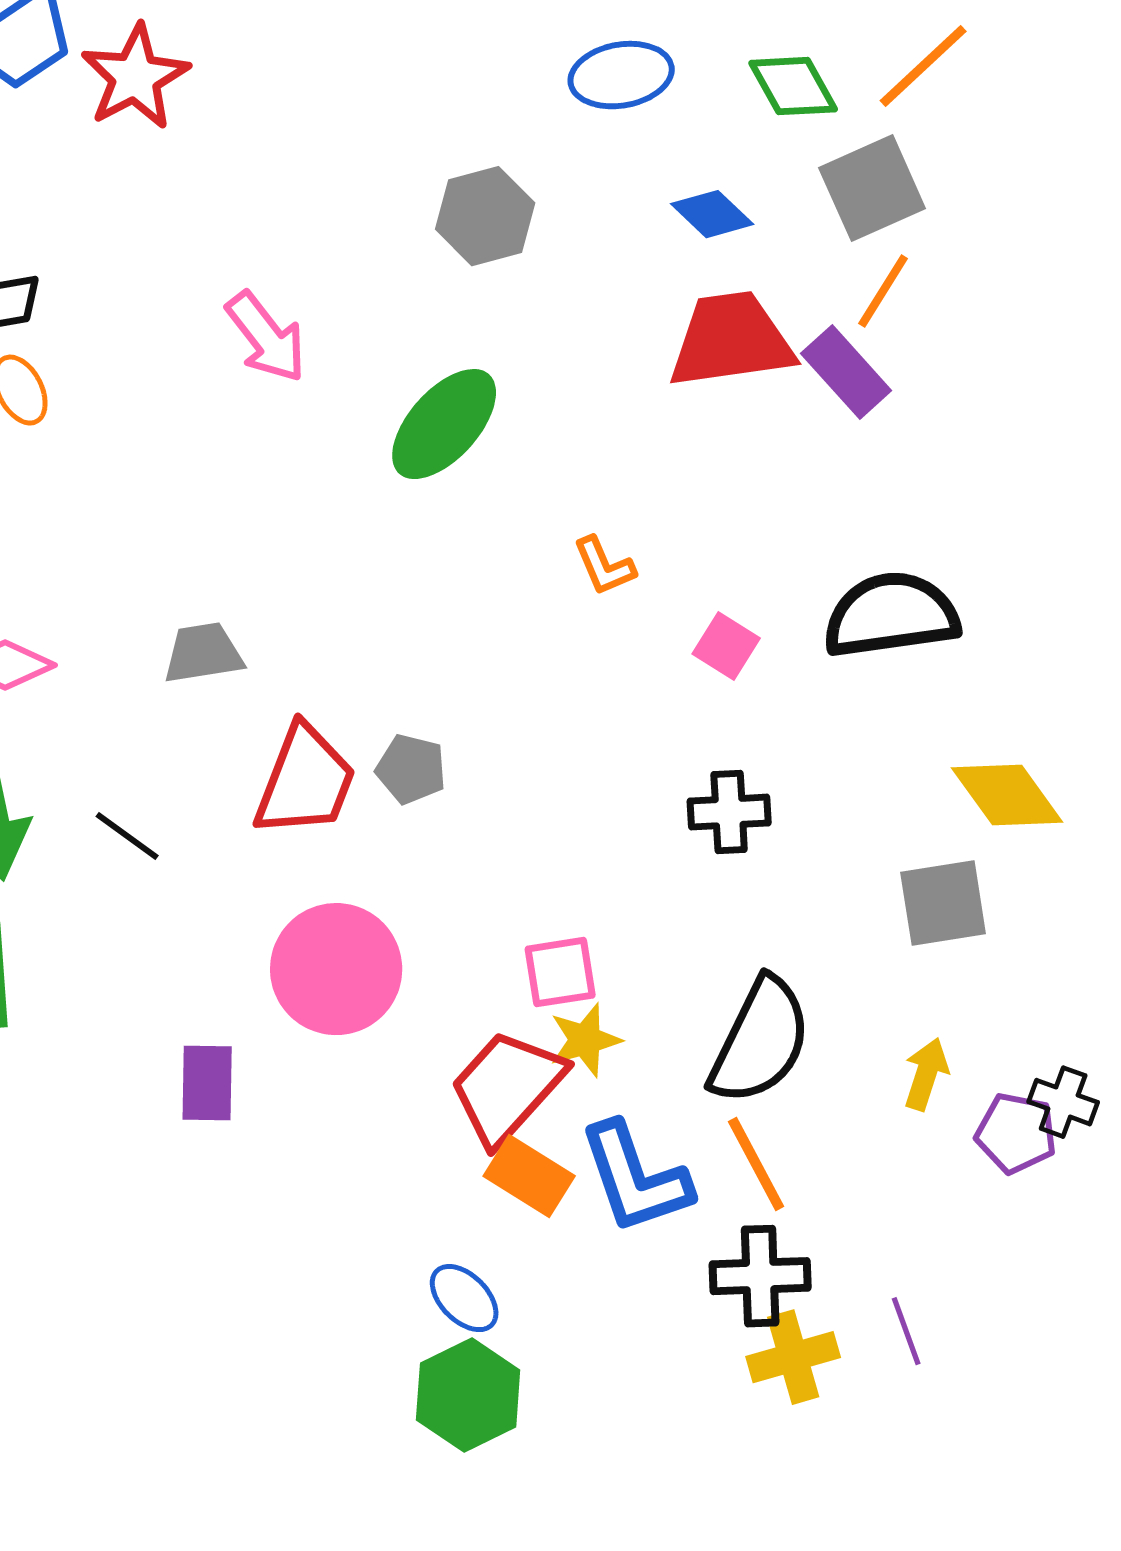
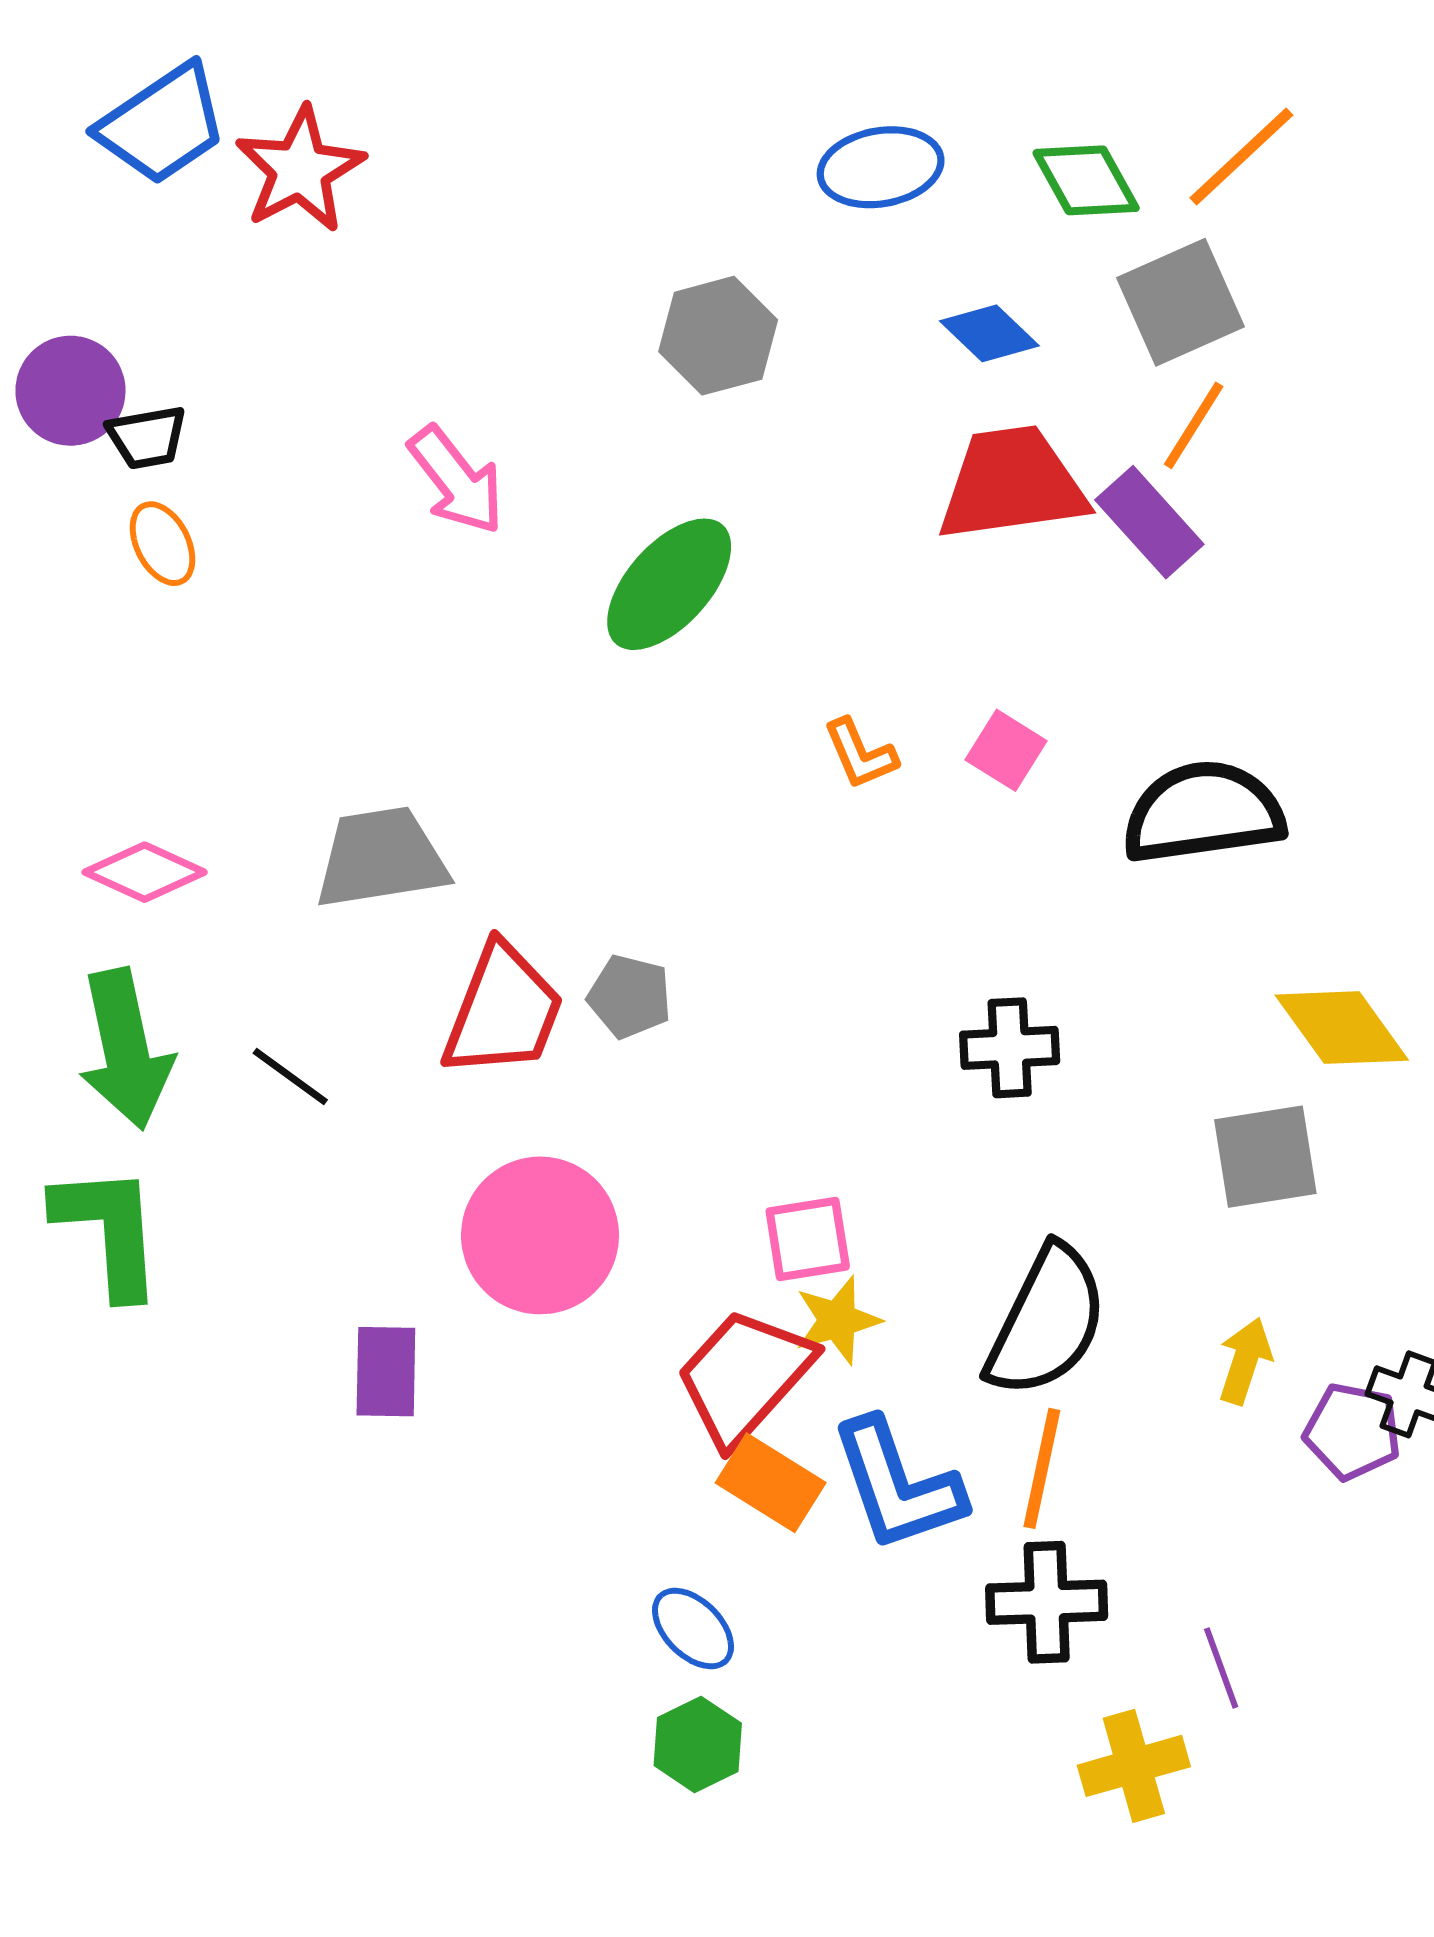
pink square: (726, 646) -> (1006, 750), moved
gray trapezoid: (203, 653) -> (381, 858), size x1.4
orange line: (756, 1164) -> (1042, 1468), turned 40
yellow cross: (793, 1357) -> (1134, 1766), moved
green hexagon: (468, 1395) -> (698, 1744), size x0.7

